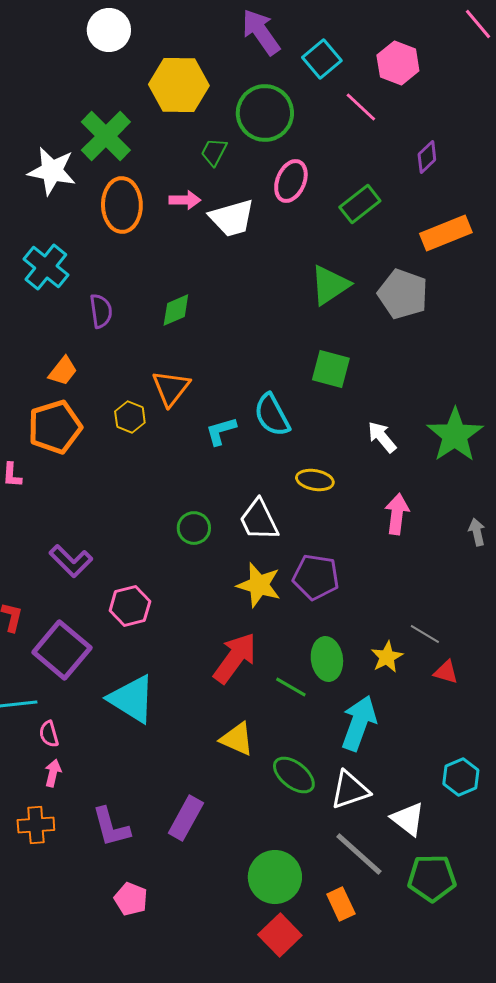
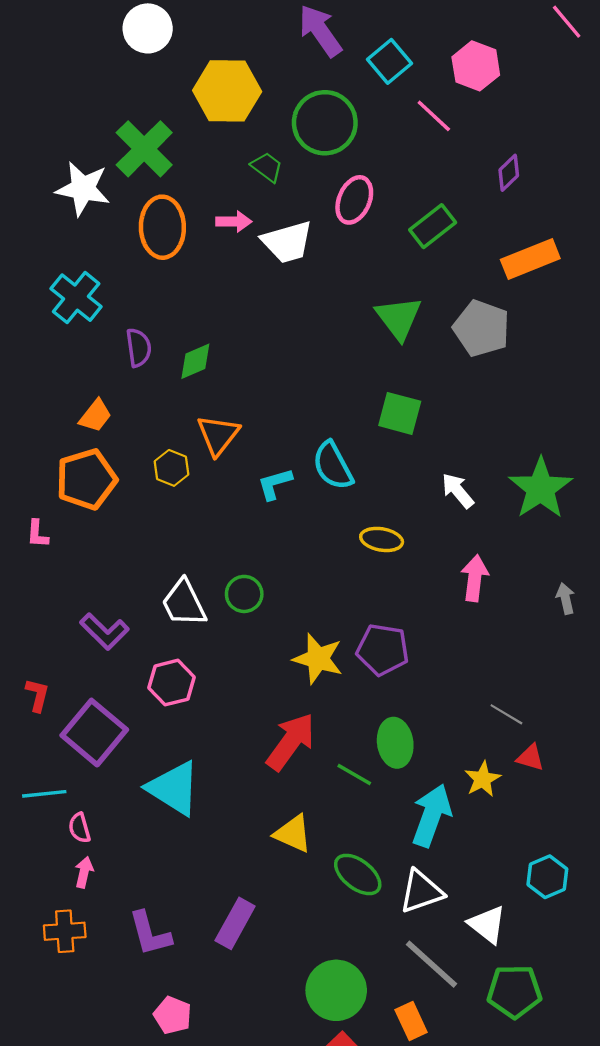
green trapezoid: (214, 152) -> (267, 167), turned 100
green triangle: (330, 285) -> (399, 318), turned -33
green diamond: (176, 310) -> (195, 361), moved
white trapezoid: (259, 520) -> (184, 603), moved
yellow star: (387, 657) -> (483, 779), moved

